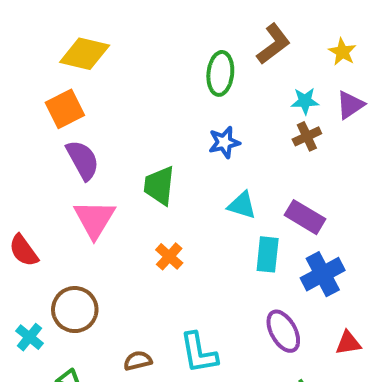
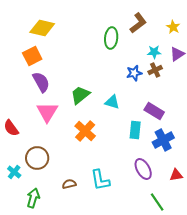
blue star: (224, 142) -> (134, 73), moved
green trapezoid: (159, 186) -> (80, 95), turned 45
cyan triangle: (242, 205) -> (112, 102), moved
orange cross: (169, 256) -> (85, 131), size x1.5

